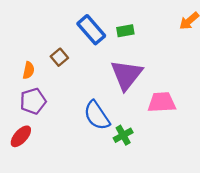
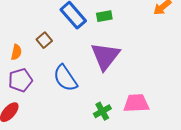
pink trapezoid: (162, 102) -> (136, 103), moved
blue semicircle: (97, 115) -> (65, 78), moved

